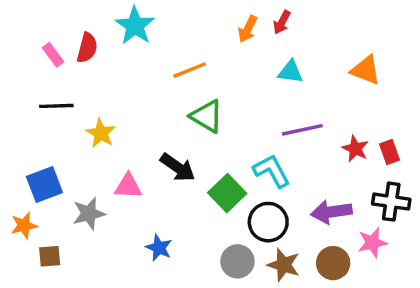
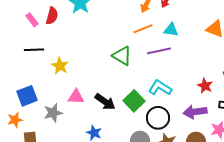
orange line: (190, 70) -> (143, 29), moved
purple line: (302, 130) -> (159, 51), moved
red star: (355, 149) -> (205, 86), moved
black arrow: (178, 167) -> (105, 102), moved
cyan L-shape: (272, 171) -> (160, 88), turned -30

